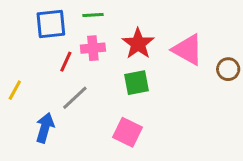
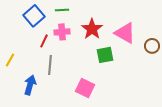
blue square: (51, 24) -> (34, 16), turned -35
green square: (137, 83) -> (105, 55), moved
gray line: (75, 98) -> (50, 65), turned -42

